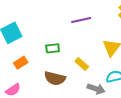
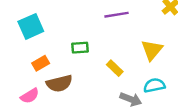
brown semicircle: (55, 78) -> (59, 83), moved, turned -30

